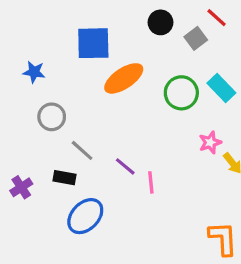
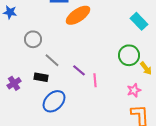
blue star: (34, 72) -> (10, 12), moved
green circle: (181, 93) -> (129, 55), moved
pink star: (210, 142) -> (134, 90), moved

